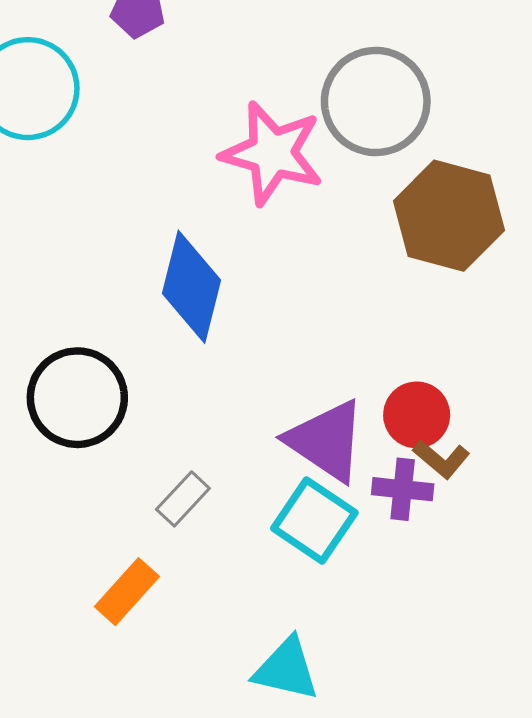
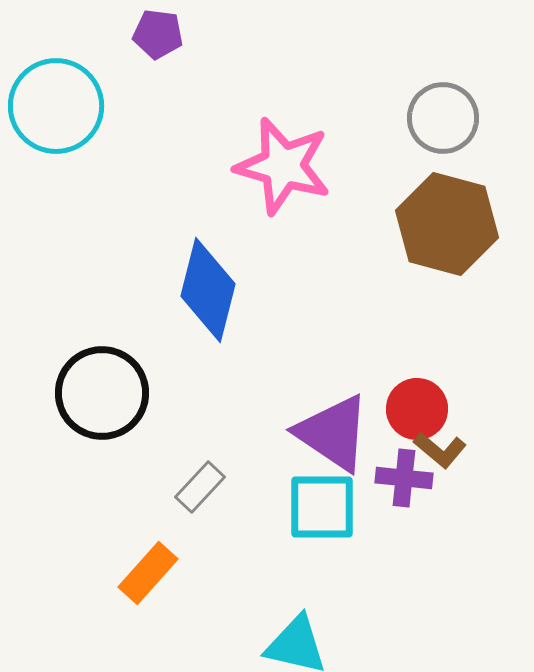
gray circle: (376, 101) -> (443, 118), moved, size x0.7
cyan square: (314, 520) -> (322, 507), turned -34

